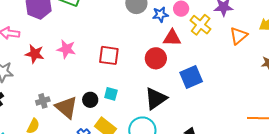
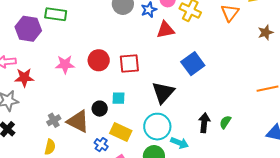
red star: (35, 54) -> (24, 78), moved
red square: (109, 55) -> (129, 64), moved
red circle: (156, 58) -> (99, 60), moved

